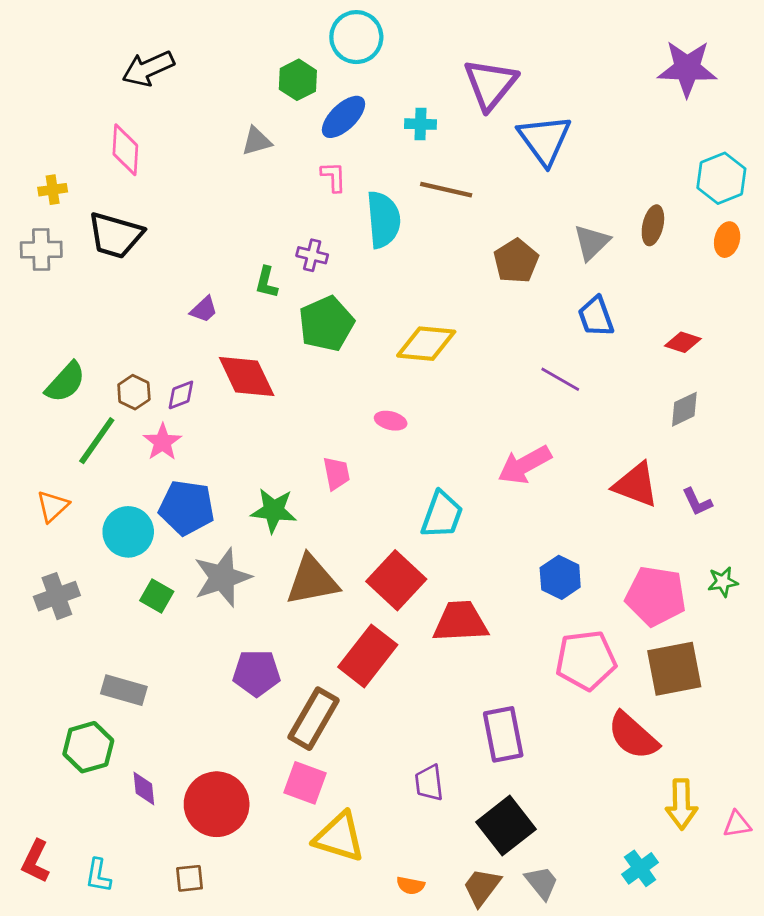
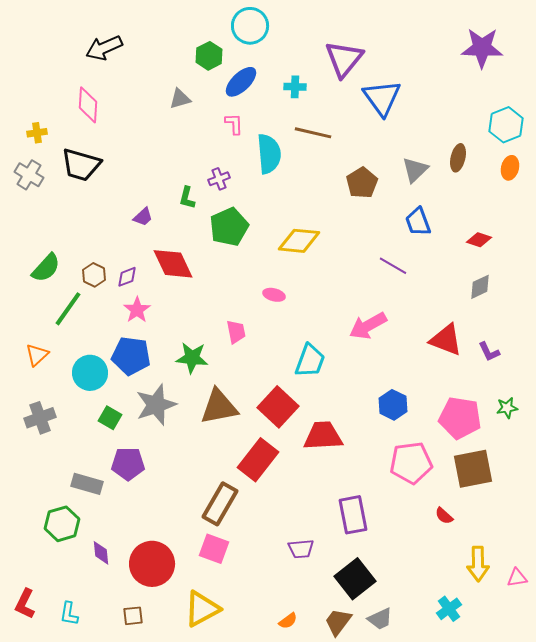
gray cross: (41, 250) -> (29, 175), turned 32
purple cross: (312, 255) -> (219, 179), turned -35
pink star: (162, 442) -> (137, 310), moved
purple pentagon: (257, 673) -> (128, 464), moved
red semicircle: (633, 736) -> (444, 516), size x0.5
purple trapezoid: (429, 783) -> (301, 549), turned -88
yellow triangle: (339, 837) -> (202, 609), moved, turned -45
gray trapezoid: (542, 883) -> (380, 619), turned 104
orange semicircle: (411, 885) -> (288, 621), turned -48

